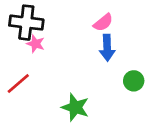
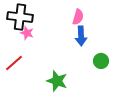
pink semicircle: (103, 23) -> (78, 17), turned -35

